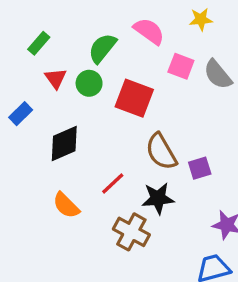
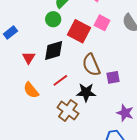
pink square: (181, 66) -> (102, 23), moved
red triangle: (56, 78) -> (29, 58), moved
black diamond: (64, 144) -> (54, 50), moved

